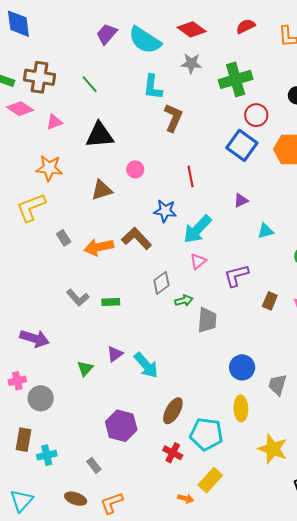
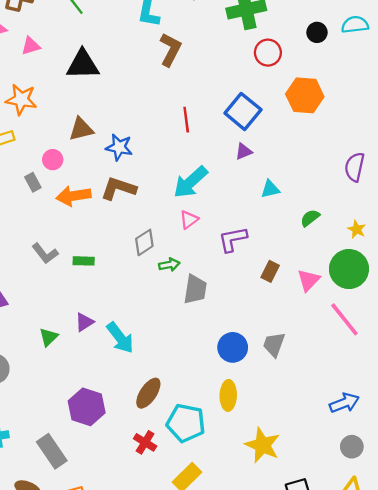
blue square: (242, 145) -> (243, 111), moved
pink circle: (135, 169) -> (53, 160), moved
blue star: (165, 211) -> (119, 147), moved
brown L-shape: (137, 238) -> (118, 188), turned -32
gray trapezoid: (277, 385) -> (274, 345), moved
gray rectangle: (94, 465) -> (52, 451), size x1.8

